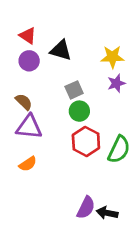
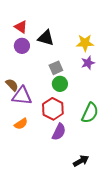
brown semicircle: (24, 102) -> (12, 85), moved
red hexagon: (86, 141) -> (53, 109), moved
purple semicircle: (86, 208) -> (59, 132), moved
black arrow: (107, 213) -> (81, 161), turned 140

